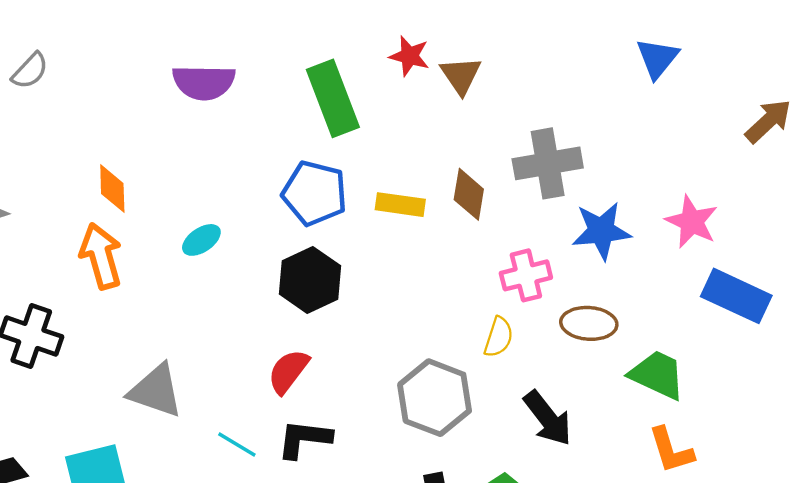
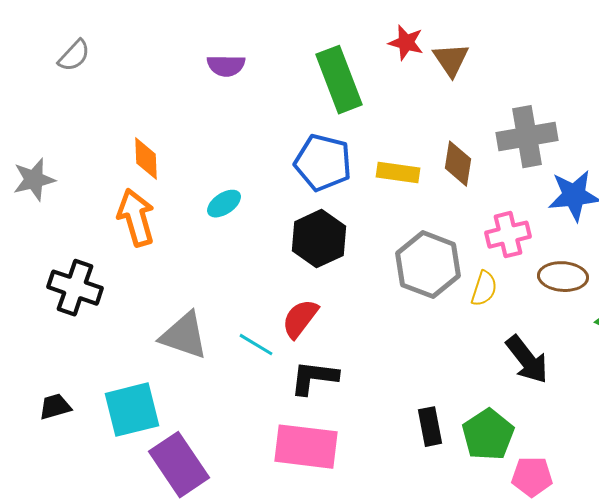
purple semicircle: (204, 82) -> (226, 66), size x0.7
gray hexagon: (435, 398) -> (428, 265), moved
cyan line: (237, 445) -> (256, 345), moved

